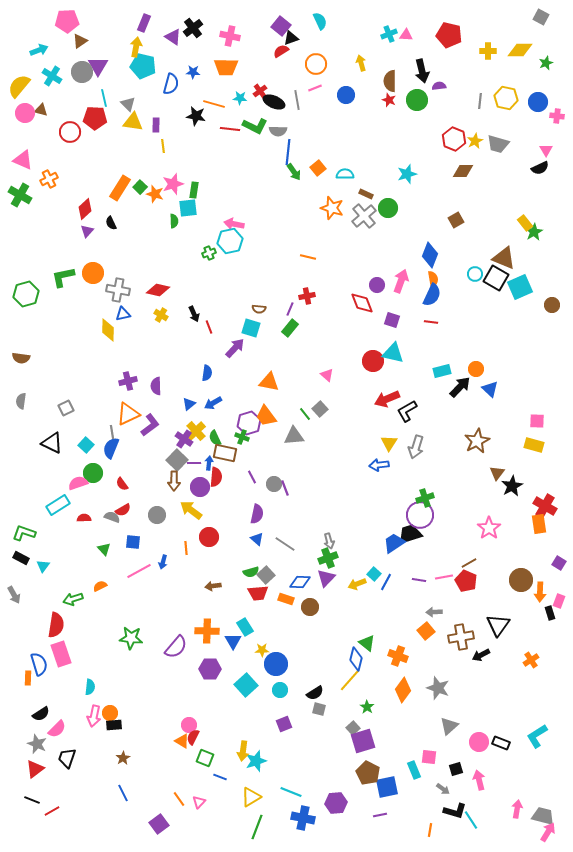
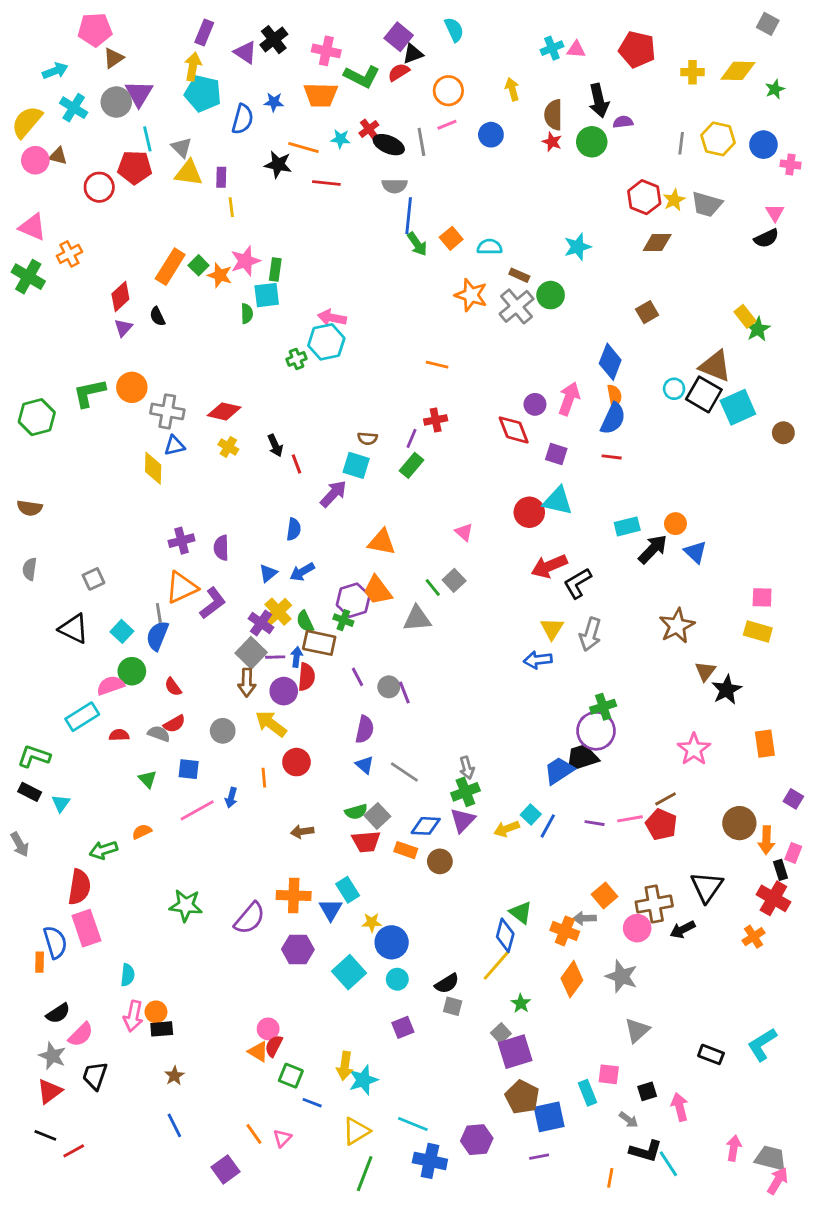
green L-shape: (255, 126) -> (362, 76), moved
red cross: (545, 506) -> (773, 898), moved
gray arrow: (434, 612) -> (585, 918), moved
pink circle: (479, 742) -> (637, 928), moved

